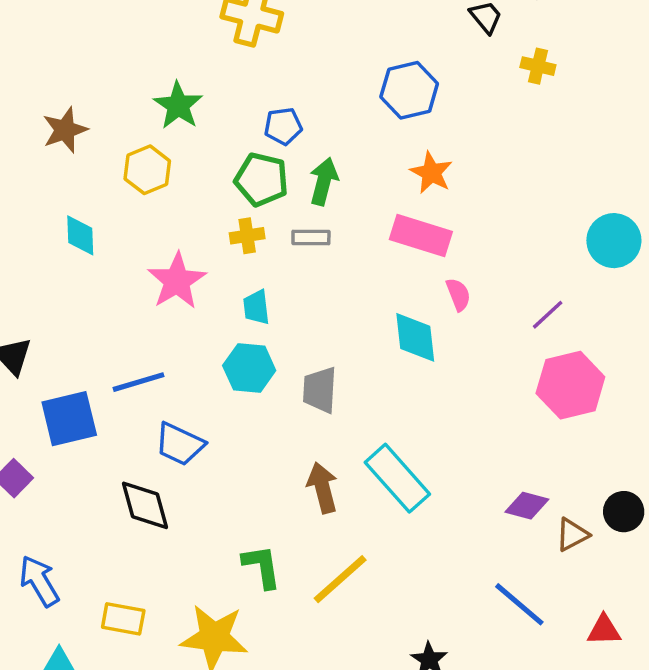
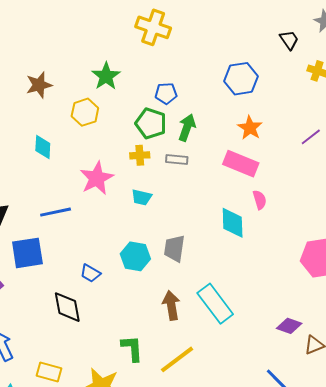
cyan trapezoid: (256, 307) -> (142, 197), turned -75
purple line: (548, 315) -> (311, 137), moved
cyan hexagon: (249, 368) -> (135, 256), moved
blue line: (139, 382) -> (56, 212), moved
blue trapezoid: (180, 444) -> (90, 273), size x0.7

